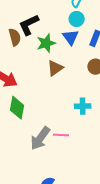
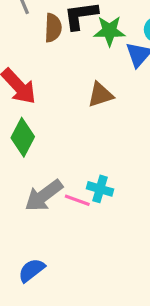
green star: (46, 43) -> (109, 31), moved
cyan cross: (83, 106) -> (100, 189), moved

